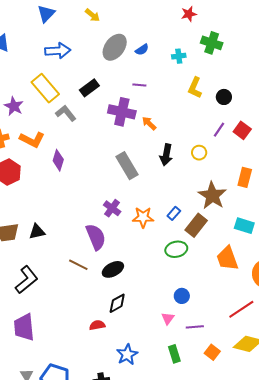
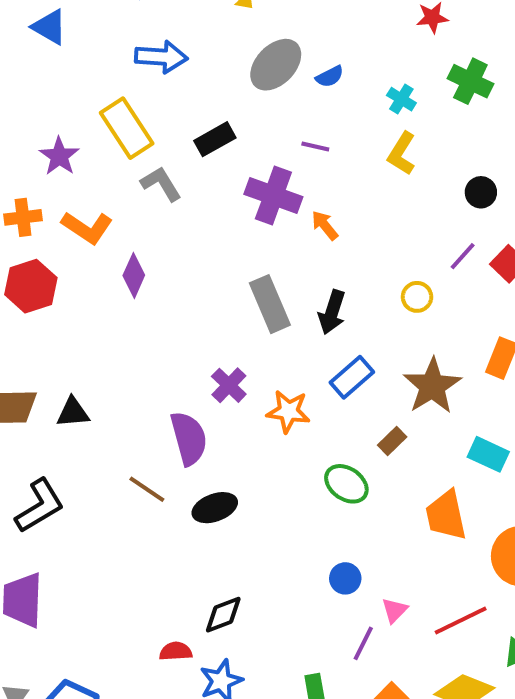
cyan cross: (179, 56) -> (401, 99), turned 32
yellow L-shape: (195, 88) -> (402, 153), moved
black arrow: (166, 155) -> (332, 312), moved
blue rectangle: (174, 213) -> (352, 377), moved, size x1.5
brown rectangle: (196, 225) -> (392, 441), size x0.6
green ellipse: (176, 249) -> (346, 484), turned 40
black diamond: (117, 303) -> (223, 615), moved
pink triangle: (168, 318) -> (395, 610), moved
red semicircle: (97, 325) -> (176, 651), moved
purple line: (195, 327) -> (363, 643), turned -66

